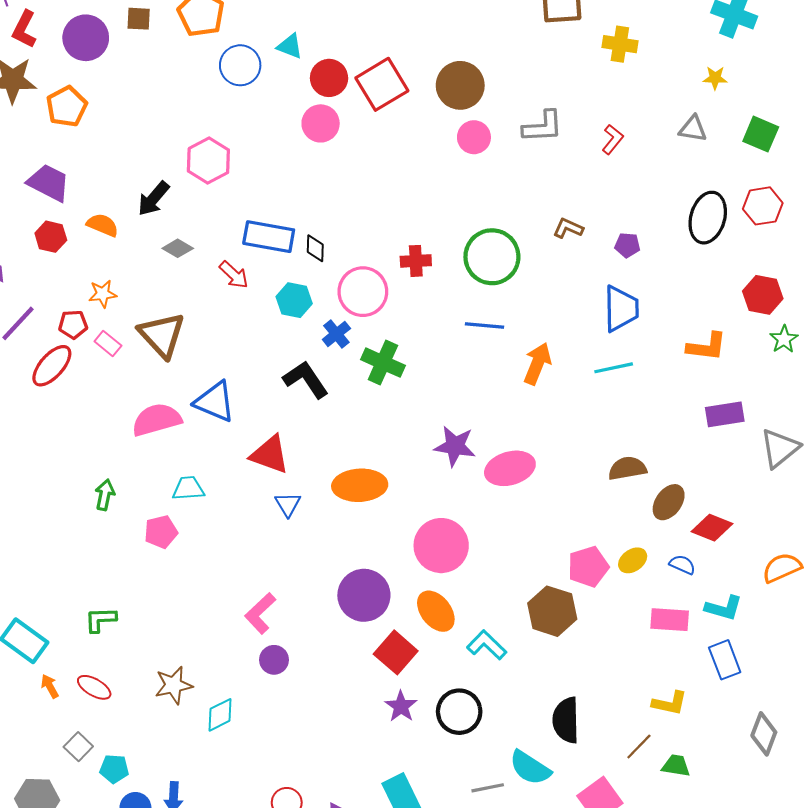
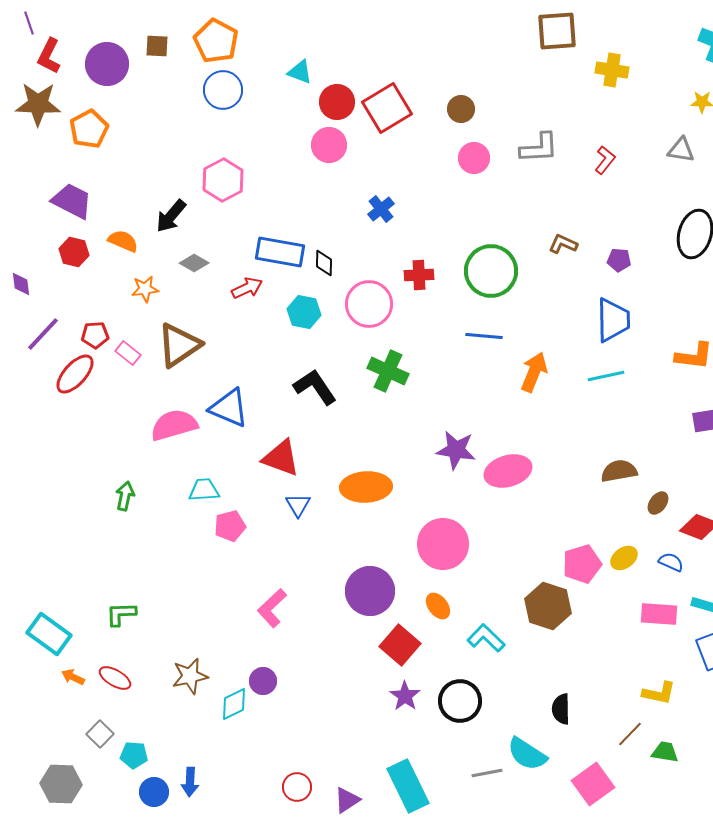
blue circle: (240, 65) -> (223, 90), moved
brown circle: (460, 85) -> (461, 109), size x0.6
red arrow: (234, 275) -> (247, 288), turned -68
orange star: (103, 294) -> (145, 289), moved
blue cross: (336, 334) -> (381, 209), moved
brown triangle: (162, 335) -> (179, 345), turned 39
brown ellipse: (669, 502) -> (658, 503), size x0.7
pink pentagon: (161, 532) -> (230, 526), moved
orange ellipse: (436, 611) -> (438, 606), size x0.7
purple circle: (274, 660) -> (263, 681), moved
orange arrow: (50, 686) -> (73, 677), turned -35
black semicircle: (566, 720) -> (561, 709), size x0.7

